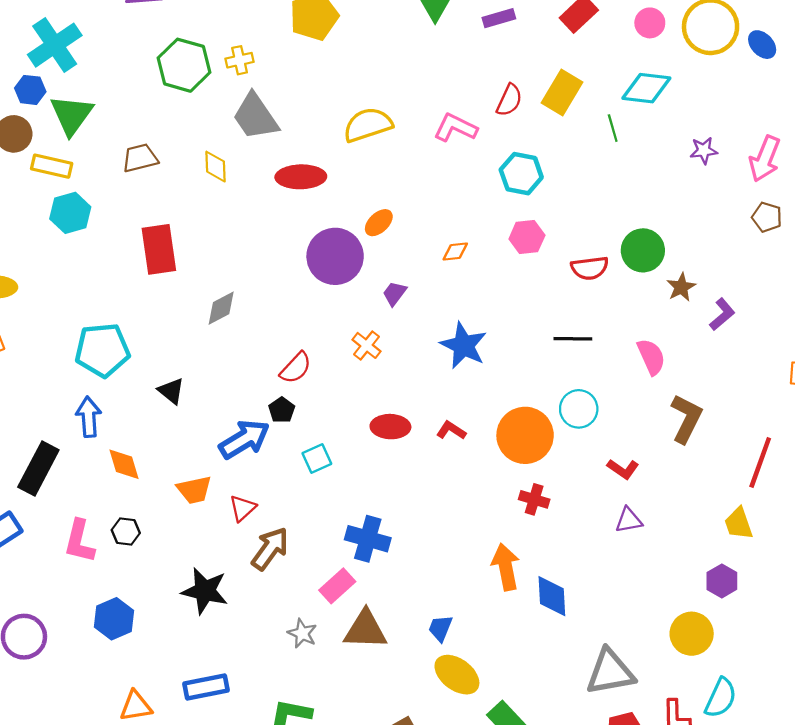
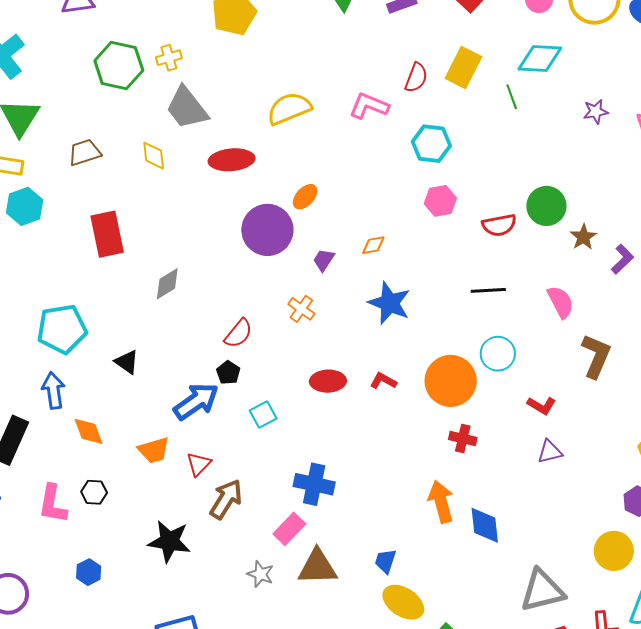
orange diamond: (455, 251) -> (373, 245), moved
blue hexagon: (114, 619) -> (89, 572), size x0.7

